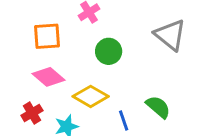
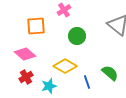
pink diamond: (48, 77) -> (25, 54), moved

